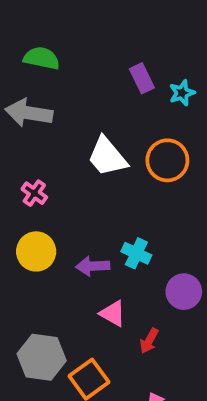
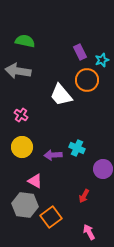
orange circle: (167, 160) -> (87, 80), moved
pink triangle: (113, 313) -> (35, 181), moved

